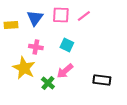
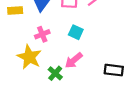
pink cross: (36, 47) -> (42, 34), turned -32

